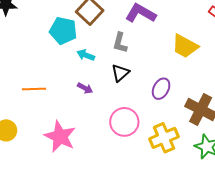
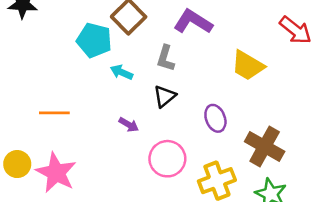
purple arrow: (85, 88) -> (129, 125), moved
purple ellipse: (161, 89) -> (215, 118), turned -50
pink star: (60, 137) -> (56, 173), moved

